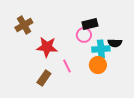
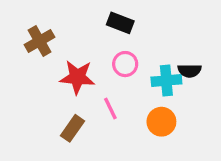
black rectangle: (90, 24) -> (120, 23), moved, turned 35
pink circle: (84, 35) -> (125, 64), moved
orange circle: (98, 65) -> (161, 122), moved

